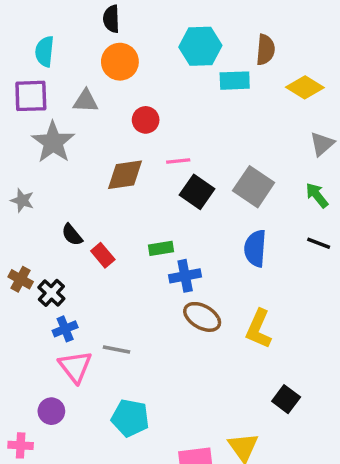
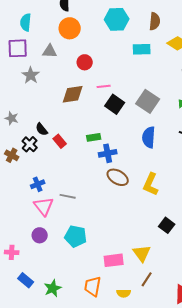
cyan rectangle: (235, 81) -> (142, 49), moved
gray star: (53, 142) -> (31, 75), size x0.7
gray star: (22, 200) -> (12, 118), moved
black cross: (51, 293) -> (30, 144), moved
purple circle: (51, 411) -> (40, 235), moved

